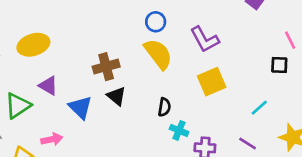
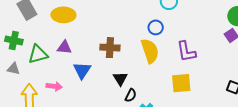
purple triangle: (48, 86) -> (64, 47), turned -42
black triangle: (116, 96) -> (120, 79), moved
black semicircle: (164, 107) -> (131, 95), moved

